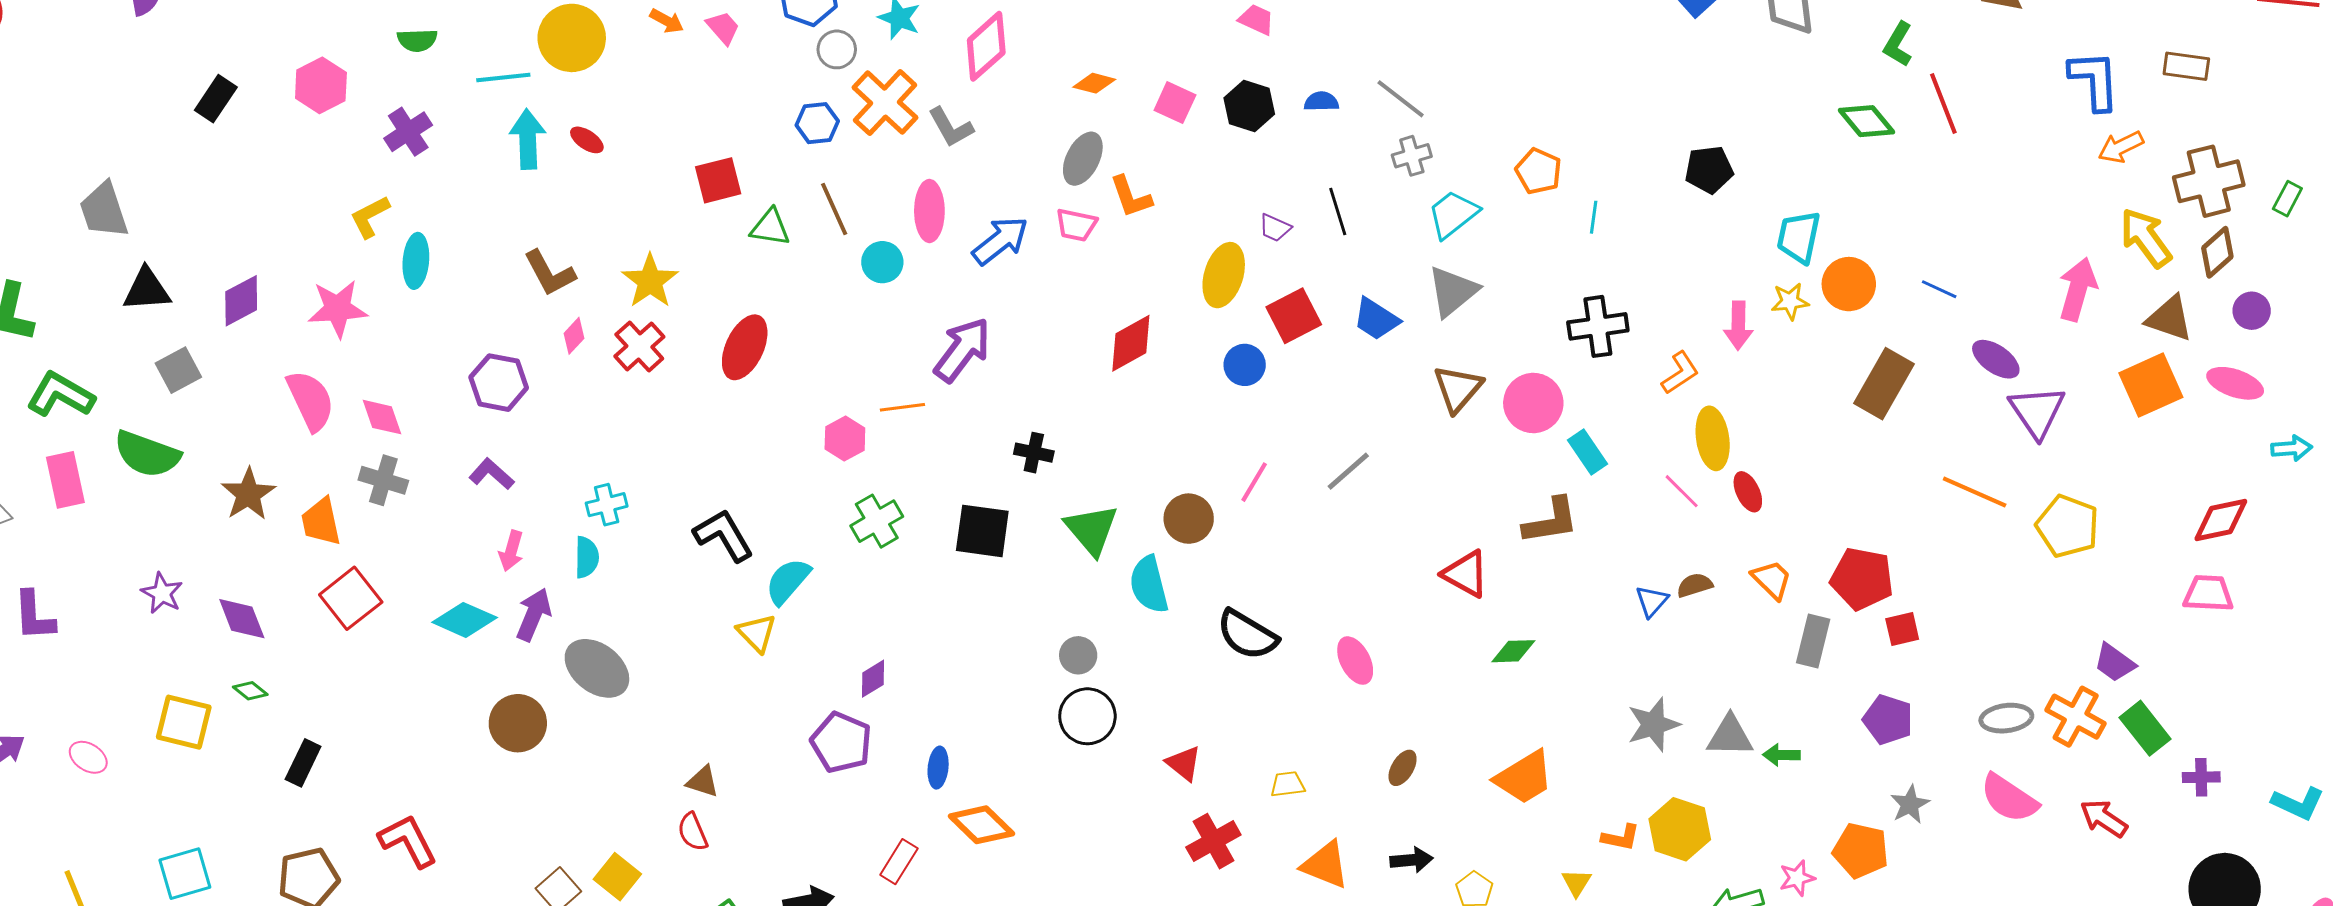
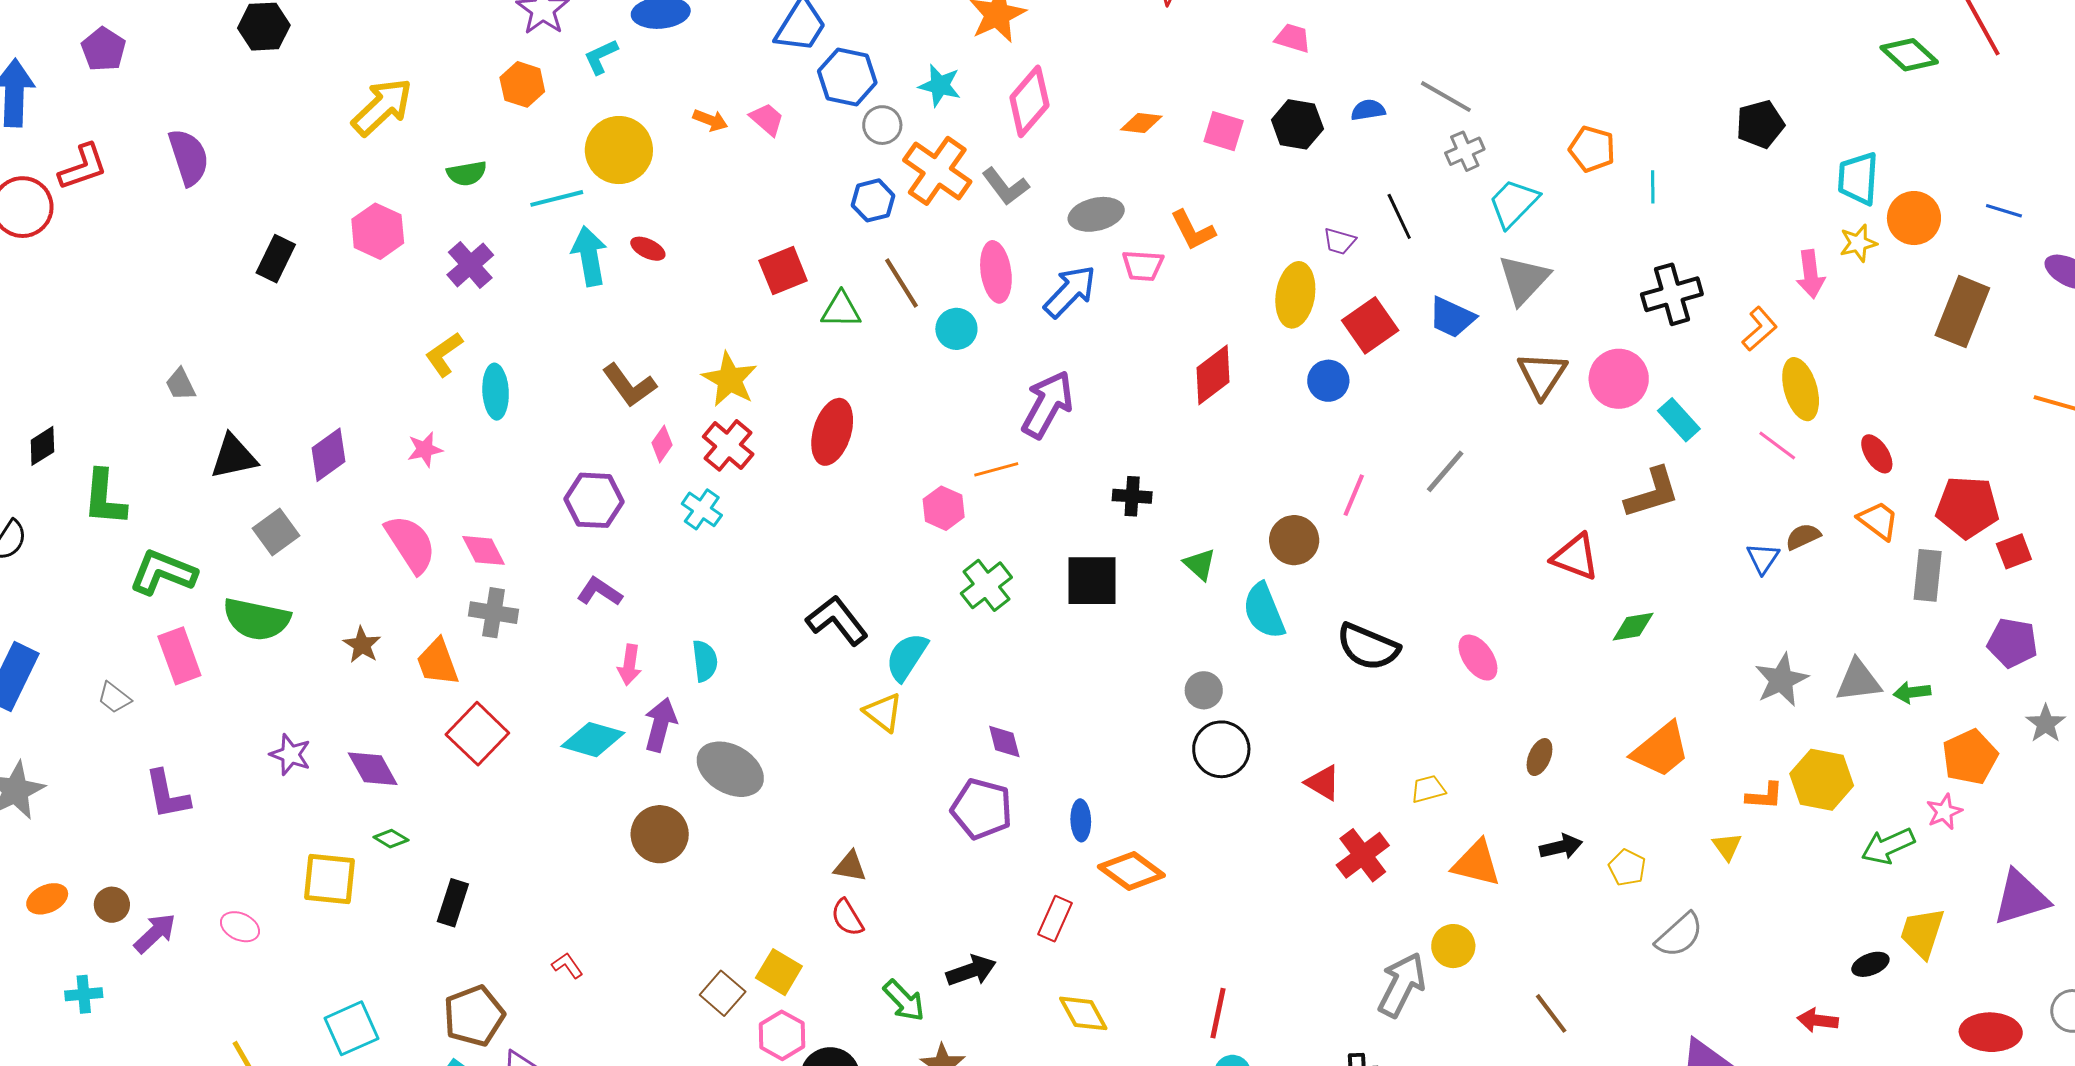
gray ellipse: (1083, 159) -> (1096, 214), moved, turned 58
gray trapezoid: (104, 210) -> (180, 384), size x0.6
pink star: (338, 309) -> (425, 449), size x0.6
red ellipse: (1748, 492) -> (1877, 454), moved
brown star: (248, 494) -> (362, 645), size x0.7
cyan cross: (607, 505) -> (702, 509), moved, turned -33
green triangle: (1092, 530) -> (1200, 564), size x0.6
purple diamond: (873, 679) -> (1004, 741), turned -66
red L-shape: (408, 841) -> (567, 965), size x0.5
orange pentagon: (1861, 851) -> (1970, 757), moved, turned -30

